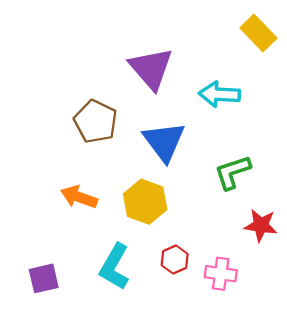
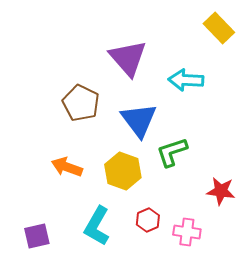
green L-shape: (232, 172) -> (172, 152), moved

